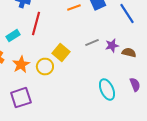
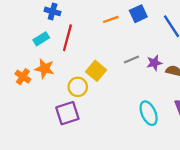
cyan rectangle: (13, 36) -> (41, 39), moved
orange star: (21, 65) -> (45, 69), moved, turned -30
purple square: (21, 98) -> (67, 113), moved

